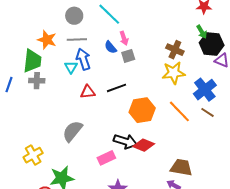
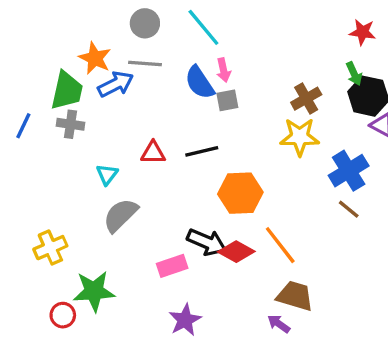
blue semicircle: (111, 47) -> (200, 83), size x1.5
brown cross: (175, 50) -> (306, 99), turned 30
blue arrow: (83, 59) -> (116, 84), moved, turned 75
cyan triangle: (71, 67) -> (107, 174), moved
orange line: (179, 111) -> (280, 245), moved

